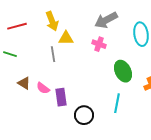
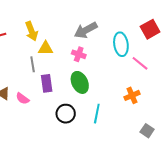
green ellipse: (123, 71) -> (80, 82), moved
purple rectangle: (61, 97) -> (47, 83), moved
black circle: (84, 115) -> (66, 114), moved

